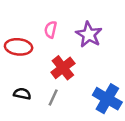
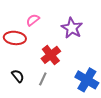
pink semicircle: (51, 30) -> (33, 20), moved, turned 40
black semicircle: (22, 94) -> (18, 76), turned 40

